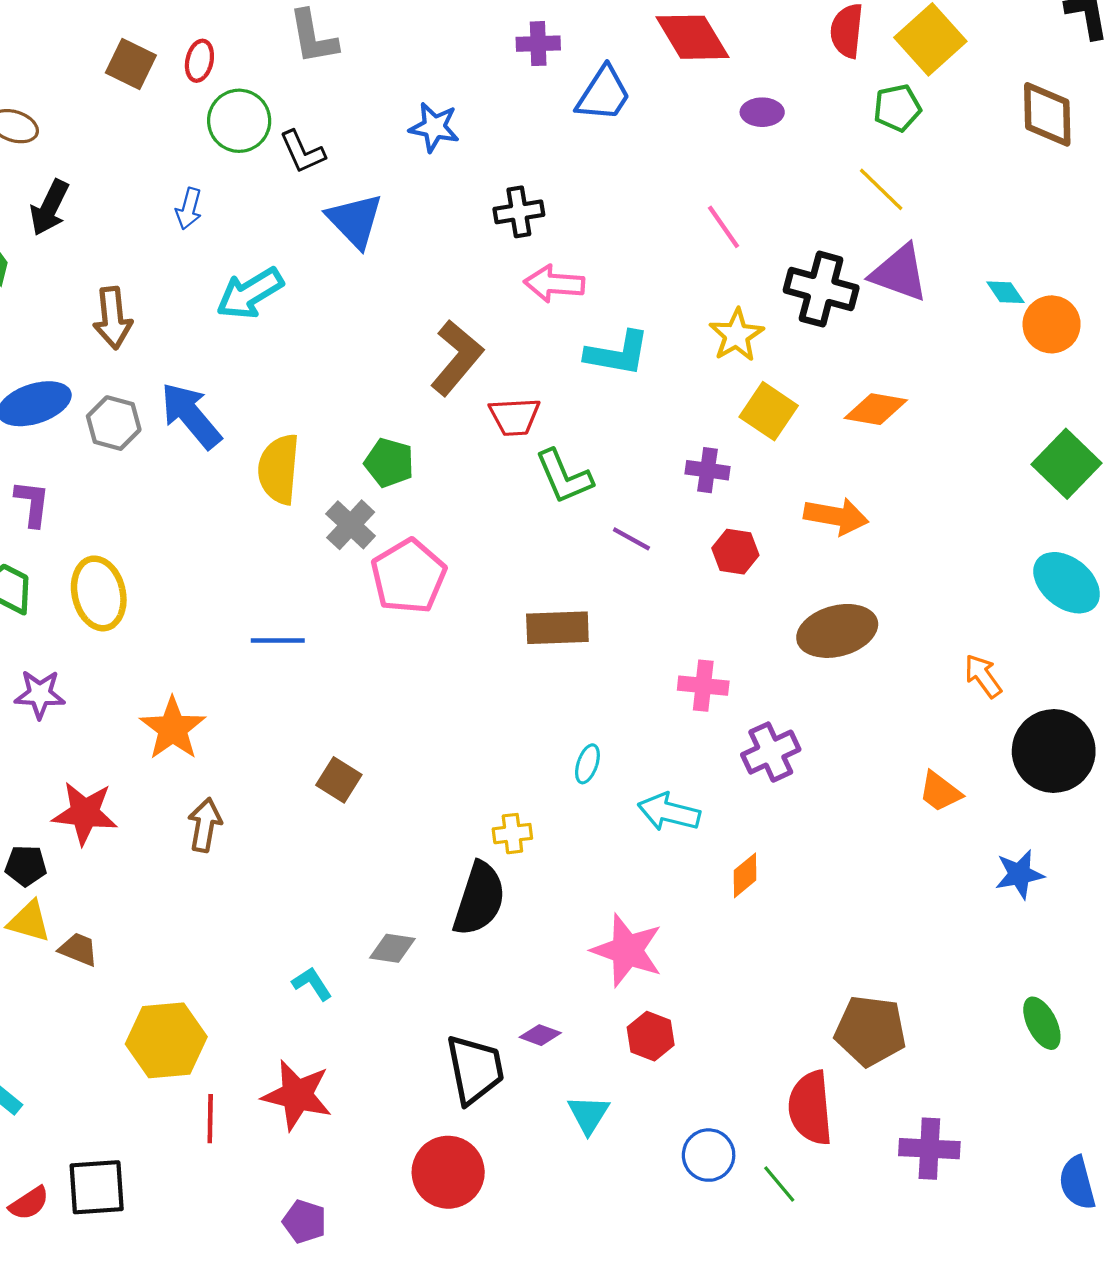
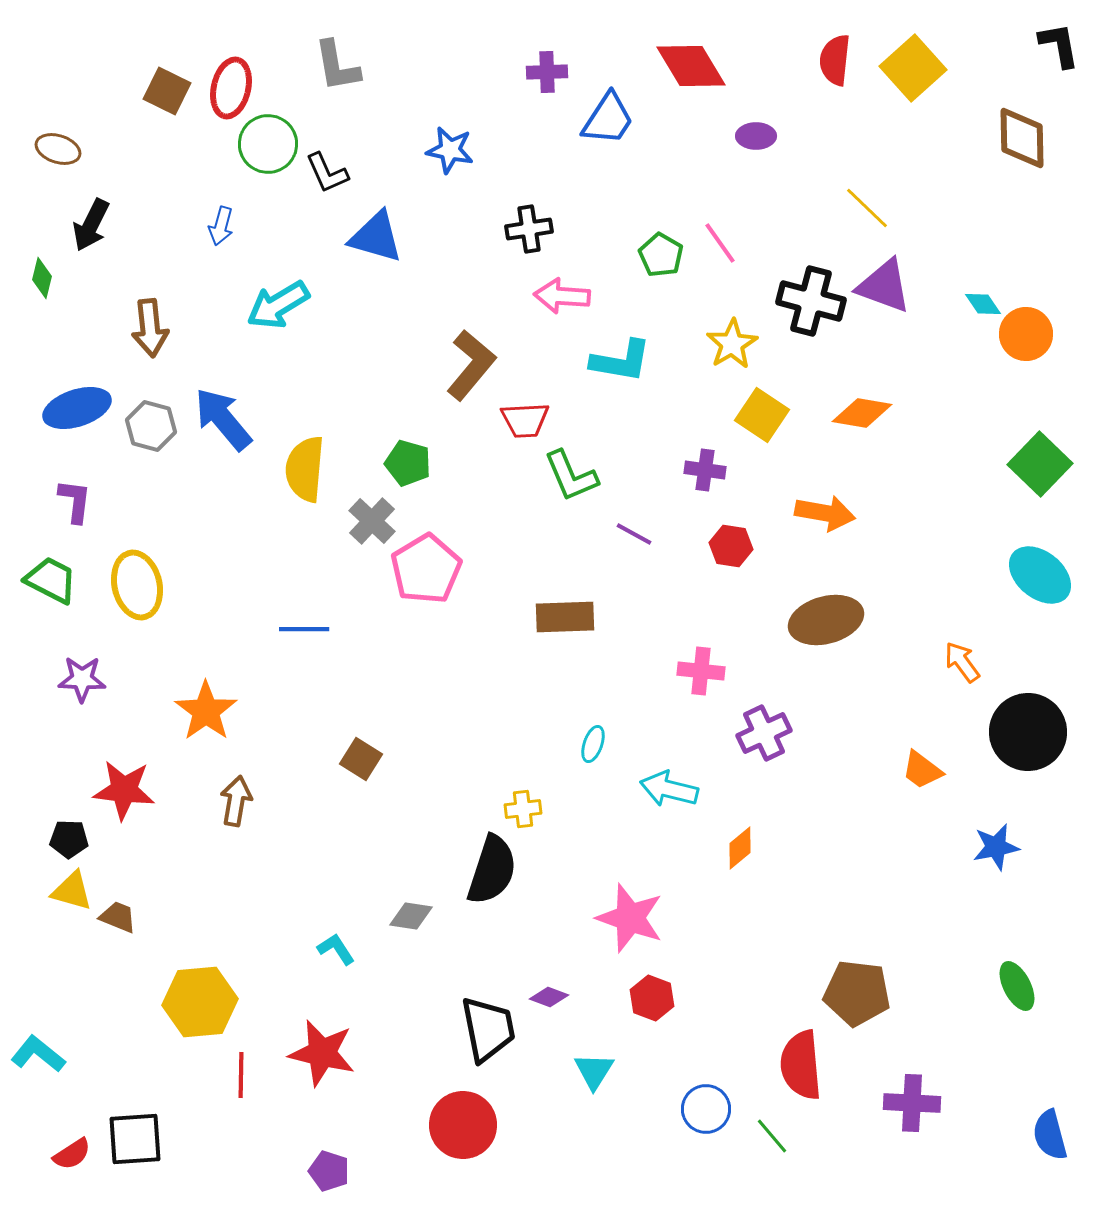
red ellipse: (199, 61) -> (231, 88), size x1.5
green pentagon: (897, 108) -> (661, 255), moved, turned -30
blue triangle: (355, 220) -> (376, 237), turned -30

